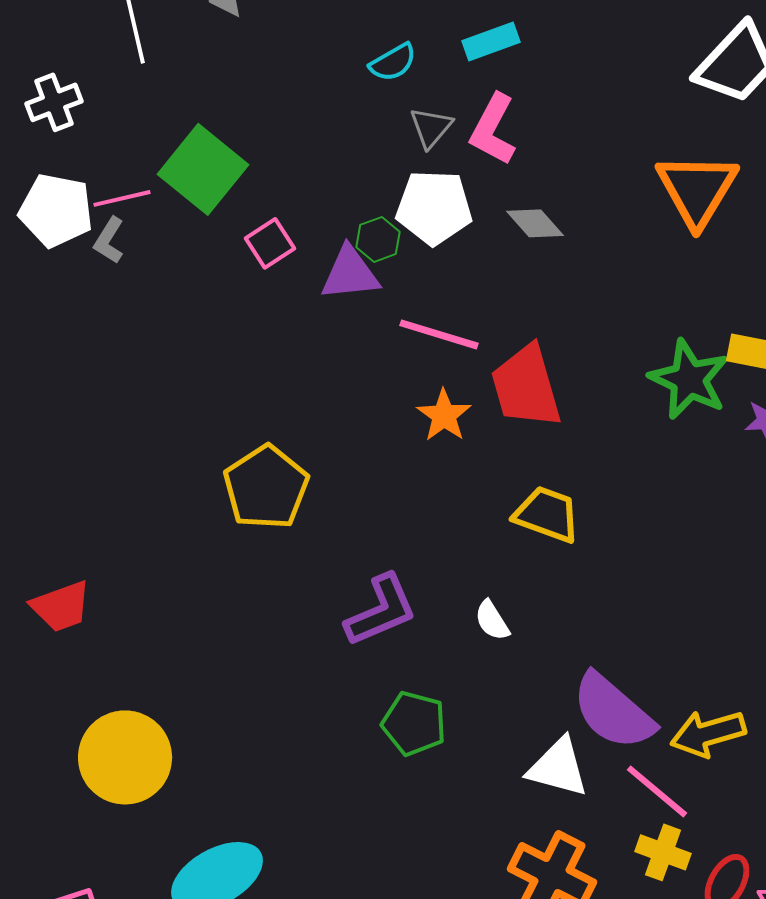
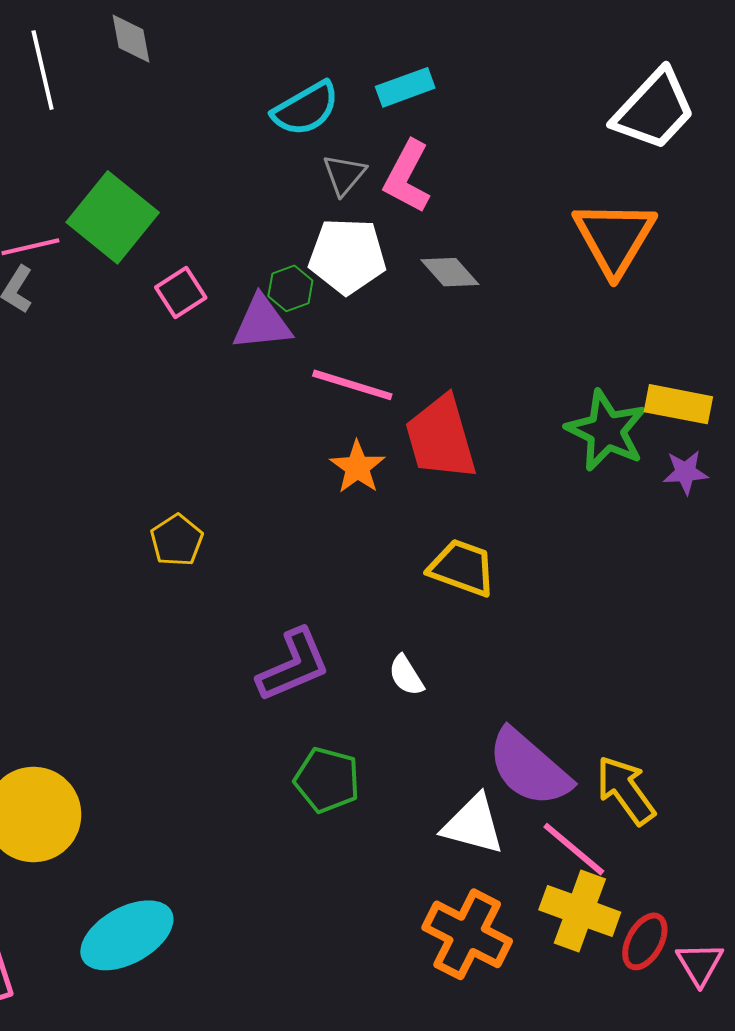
cyan semicircle: (393, 62) -> (306, 109), size x1.4
yellow pentagon: (266, 487) -> (177, 540), size x0.6
yellow arrow: (708, 733) -> (626, 790), turned 70
yellow cross: (663, 852) -> (580, 911), size x1.4

